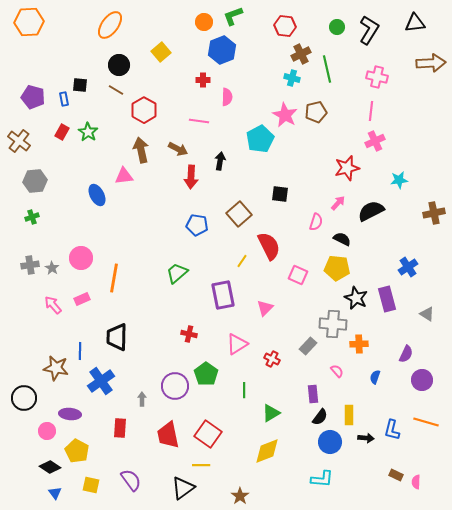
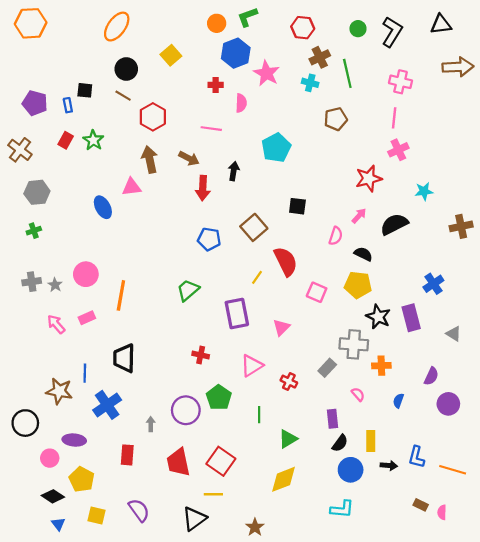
pink star: (285, 115) -> (267, 73), moved
orange line: (426, 422) -> (453, 470), moved

